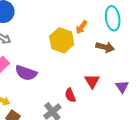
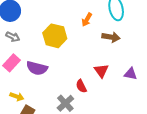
yellow hexagon: (62, 40) -> (55, 36), moved
purple triangle: (122, 87) -> (131, 74), turned -40

